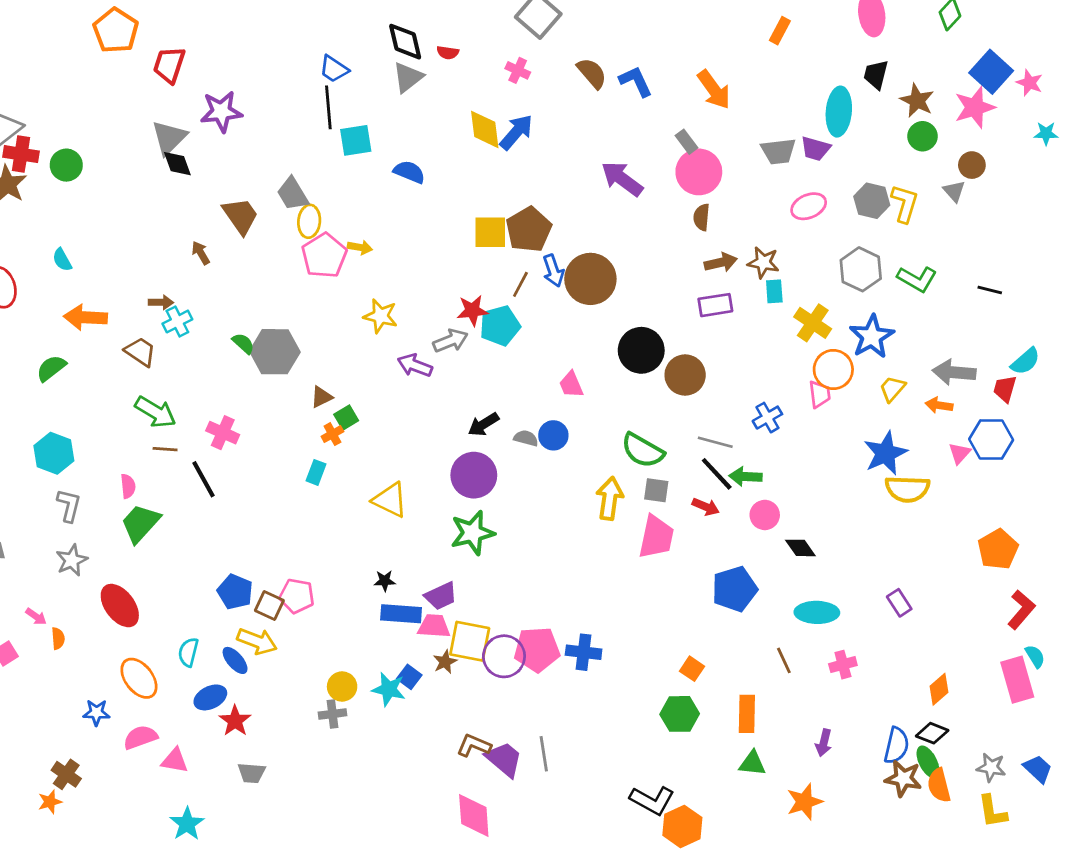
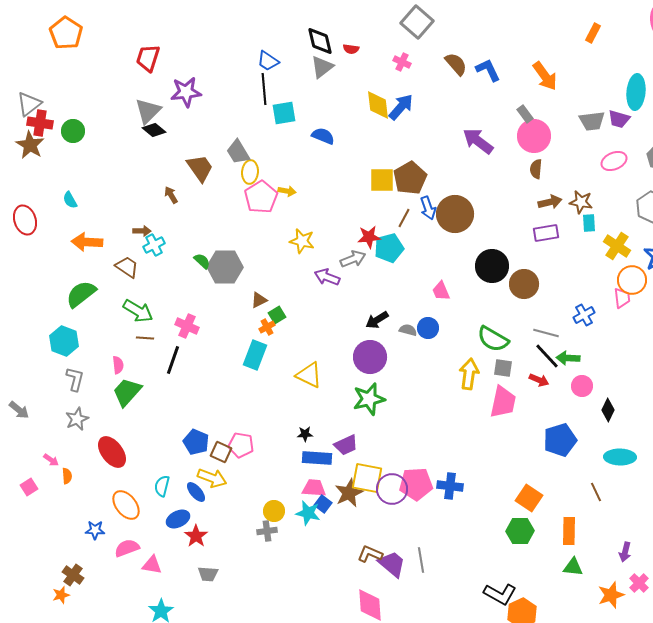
orange pentagon: (116, 31) -> (66, 33), moved
black diamond: (177, 164) -> (154, 130), turned -30
green semicircle: (51, 368) -> (81, 294), moved, size x1.4
cyan rectangle: (316, 472) -> (255, 355), size x1.6
black line: (203, 479) -> (173, 360), turned 48
black diamond: (800, 548) -> (608, 410), turned 60
pink trapezoid: (434, 626) -> (314, 488), moved
brown star: (445, 662) -> (349, 493), size x1.6
pink cross: (843, 665) -> (639, 583), moved, turned -30
orange square: (692, 669) -> (529, 498), size x1.5

